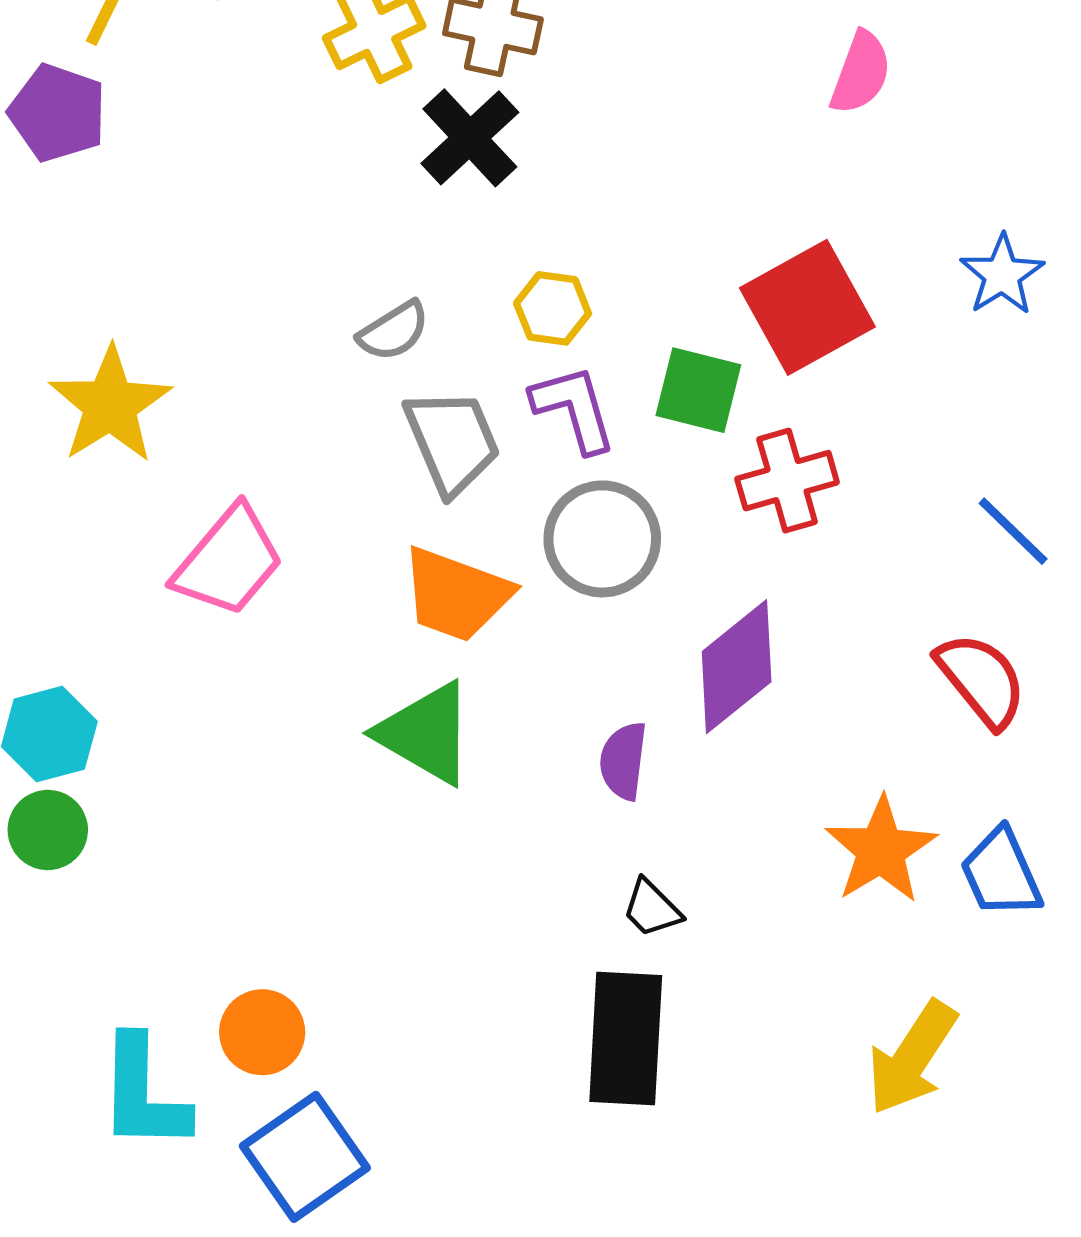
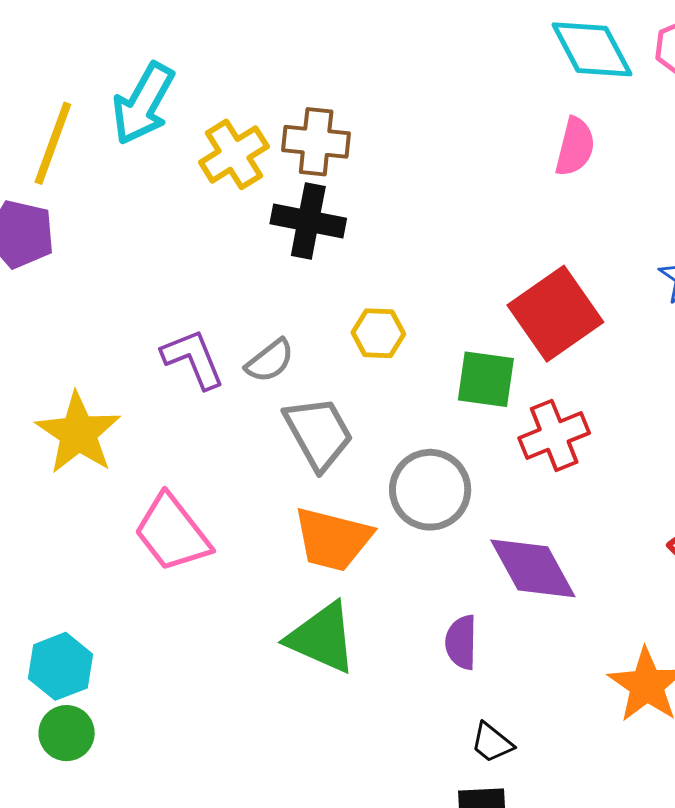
black cross: (470, 138) -> (308, 221), turned -30
purple L-shape: (574, 409) -> (193, 359), moved
pink trapezoid: (229, 561) -> (172, 533), turned 108
purple diamond: (737, 667) -> (533, 568), turned -74

